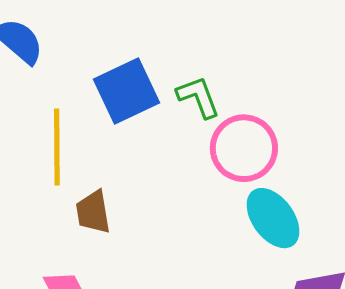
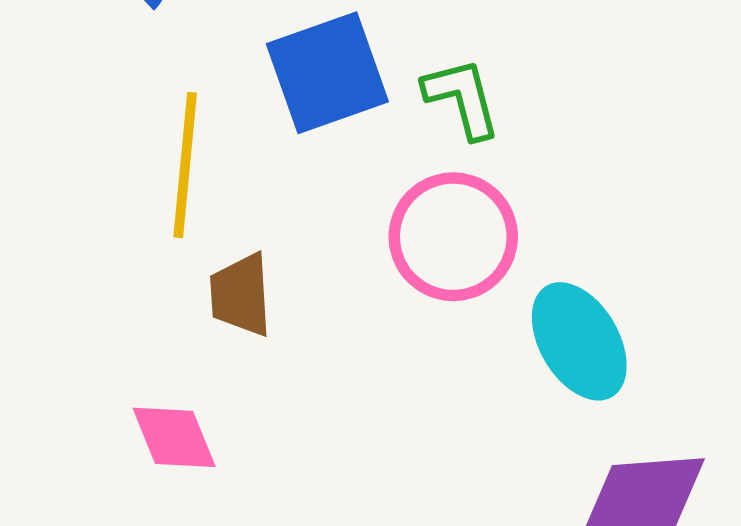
pink circle: (244, 148) -> (453, 237), moved

